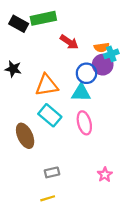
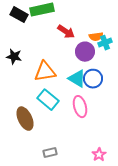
purple circle: (103, 65) -> (85, 52), moved
blue circle: (86, 73) -> (93, 79), moved
cyan triangle: (81, 93) -> (77, 79), turned 30

